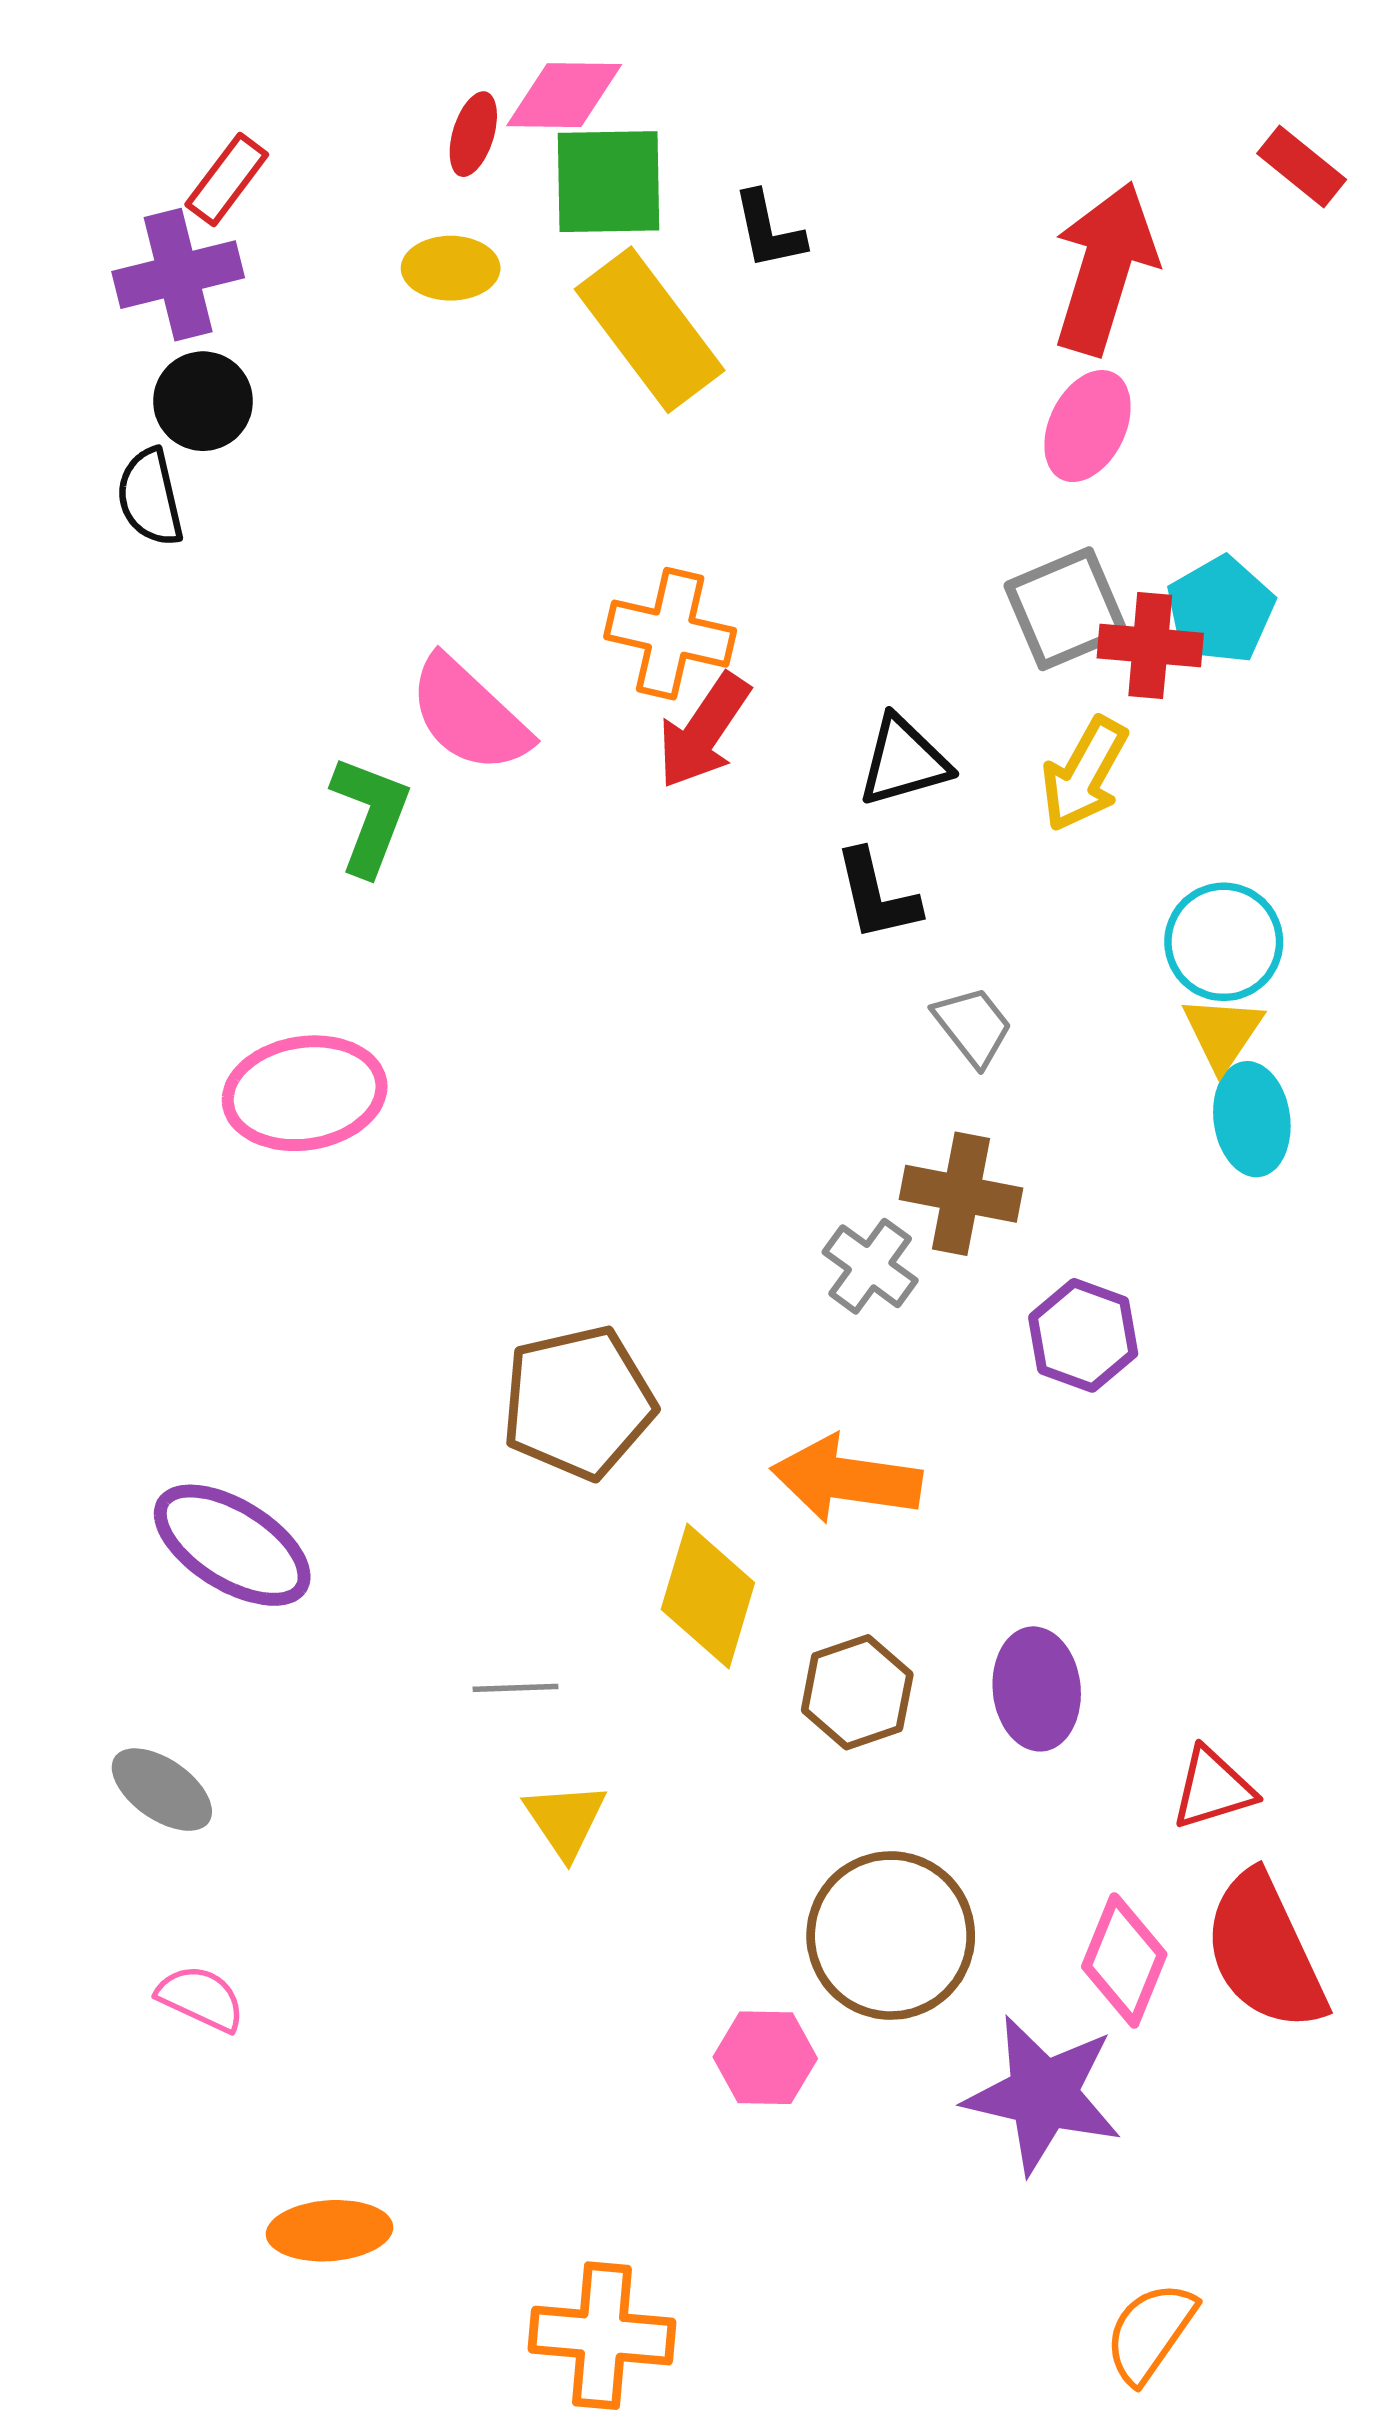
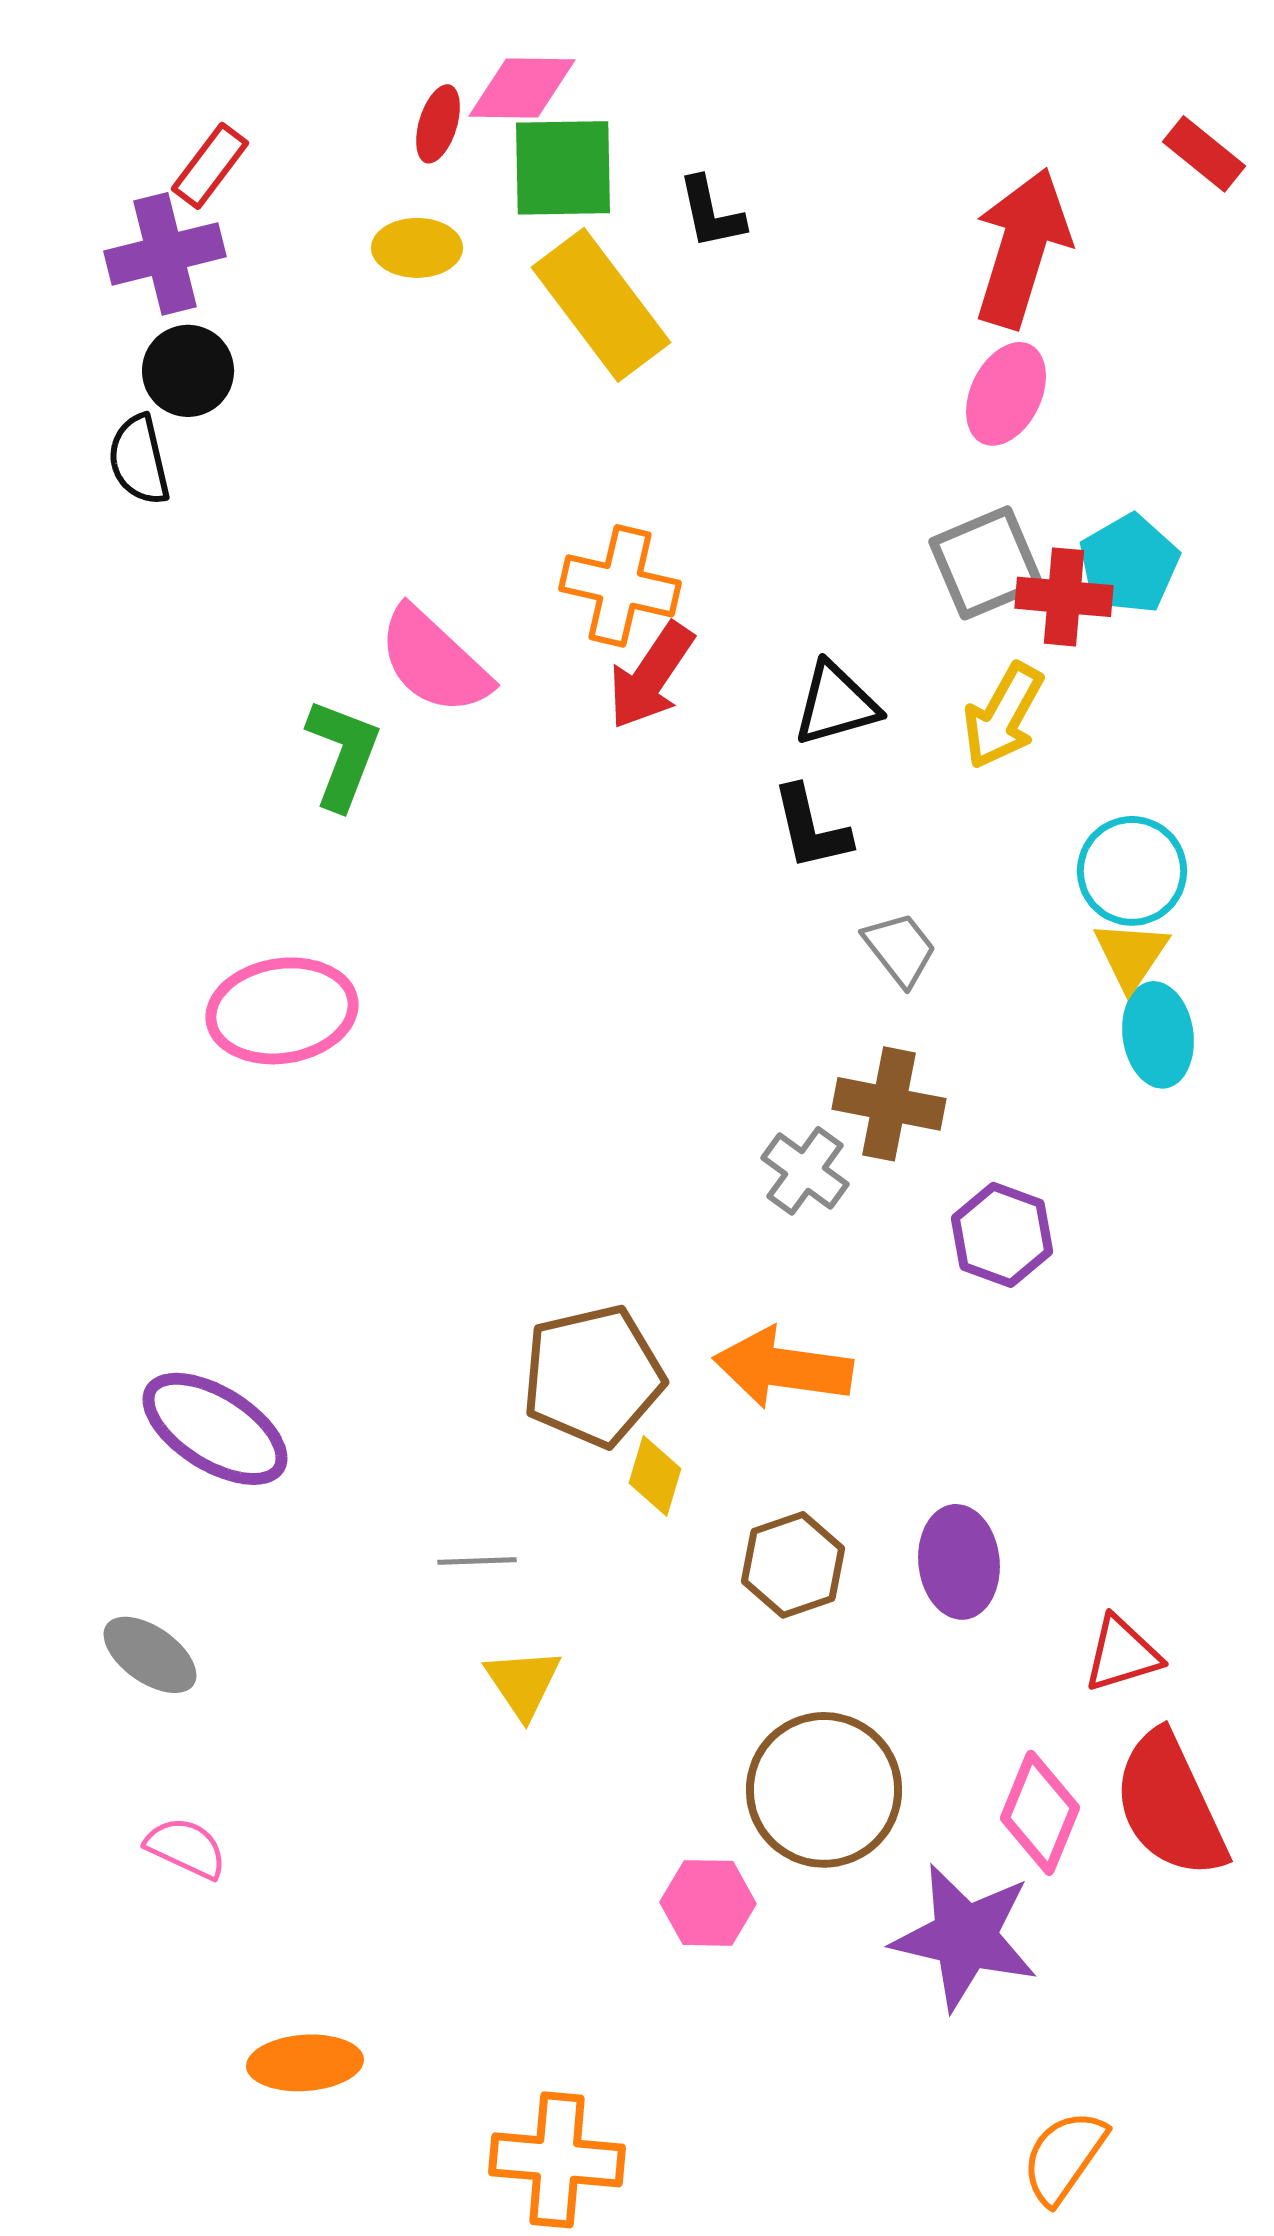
brown pentagon: (578, 1402) -> (593, 1376), moved
yellow diamond: (708, 1596) -> (655, 1476), size x0.6

